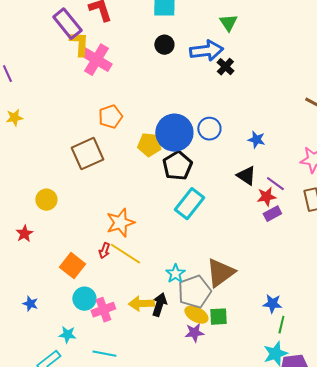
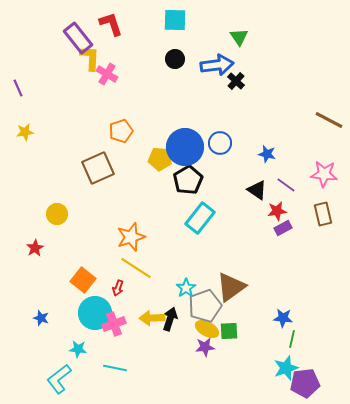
pink cross: (96, 60) -> (107, 74), size x0.7
purple line: (275, 184) -> (286, 185), moved
red arrow: (104, 251) -> (118, 288), moved
cyan circle: (84, 299) -> (95, 313), size x1.4

